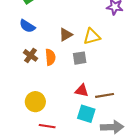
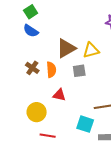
blue semicircle: (27, 26) -> (31, 31), moved
brown triangle: (66, 35) -> (66, 48), size x1.5
red triangle: (82, 91) -> (59, 95), moved

